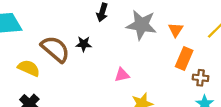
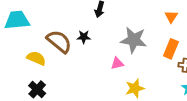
gray star: (141, 25) -> (134, 40), moved
orange triangle: (176, 30) -> (171, 17), moved

